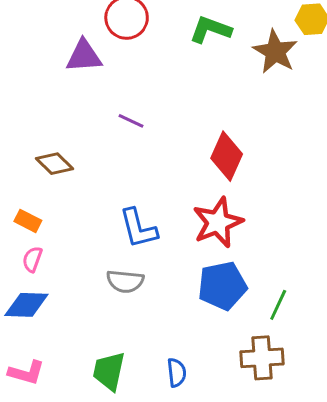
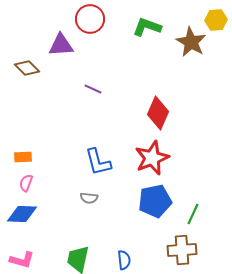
brown diamond: (54, 164) -> (27, 68), moved
orange rectangle: (28, 221) -> (23, 157), turned -30
gray semicircle: (125, 281) -> (89, 198), size x0.7

